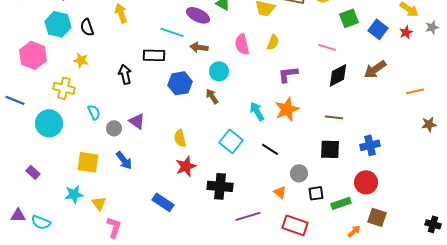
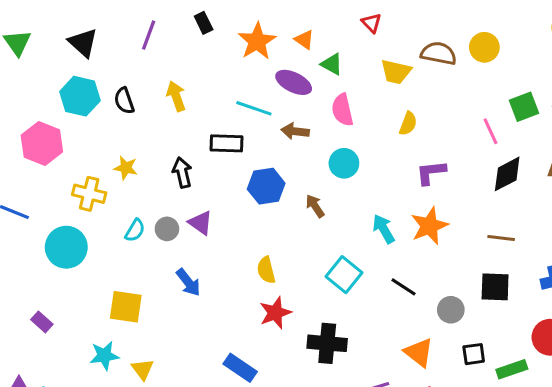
yellow arrow: (121, 13) -> (176, 96), moved
green square: (349, 18) -> (524, 107), moved
pink semicircle: (242, 44) -> (342, 110), moved
pink line: (327, 47) -> (490, 131), turned 48
yellow star: (81, 60) -> (126, 168), moved
cyan circle: (219, 71) -> (344, 163), moved
cyan semicircle: (94, 112) -> (135, 230), turned 56
purple triangle: (137, 121) -> (201, 223), moved
gray circle: (114, 128) -> (167, 229), moved
blue arrow: (124, 160) -> (188, 282), moved
gray circle: (299, 173) -> (451, 310), moved
orange triangle: (280, 192) -> (419, 352), size x1.5

